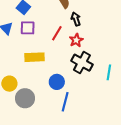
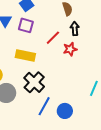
black cross: (82, 63) -> (34, 82), moved
blue circle: (57, 82) -> (65, 111), moved

